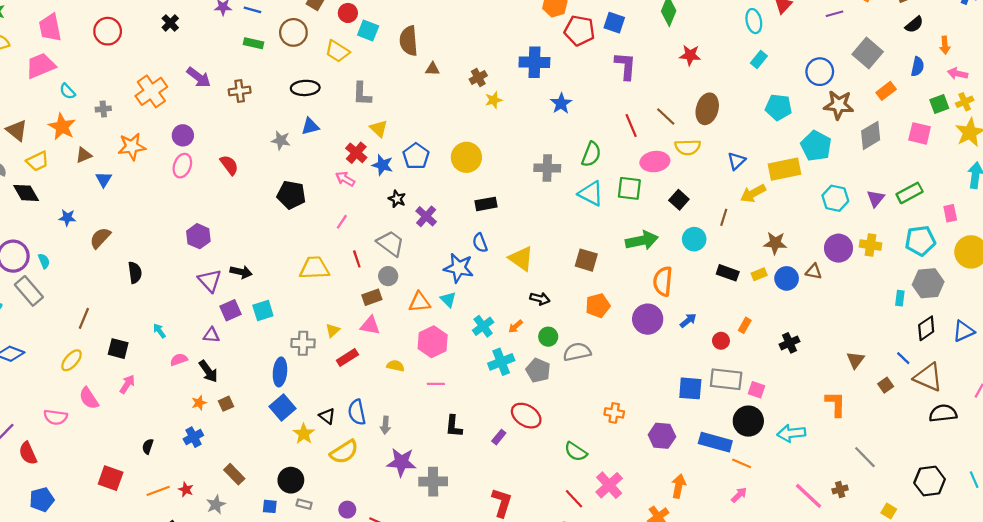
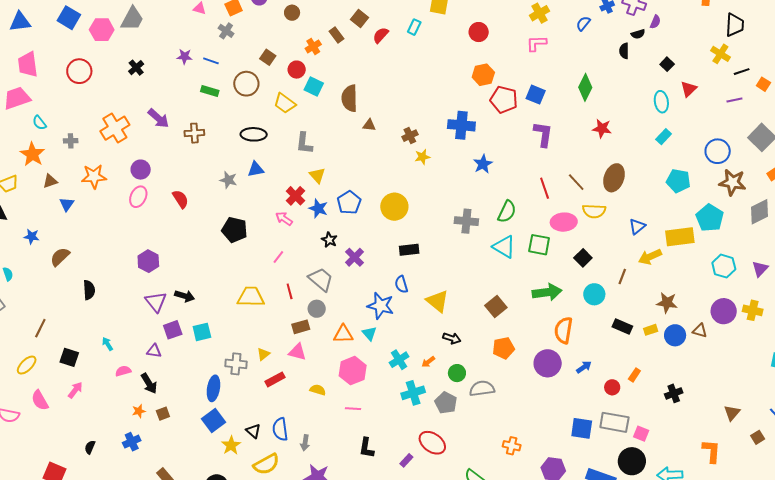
brown square: (586, 260) -> (496, 306), turned 30

